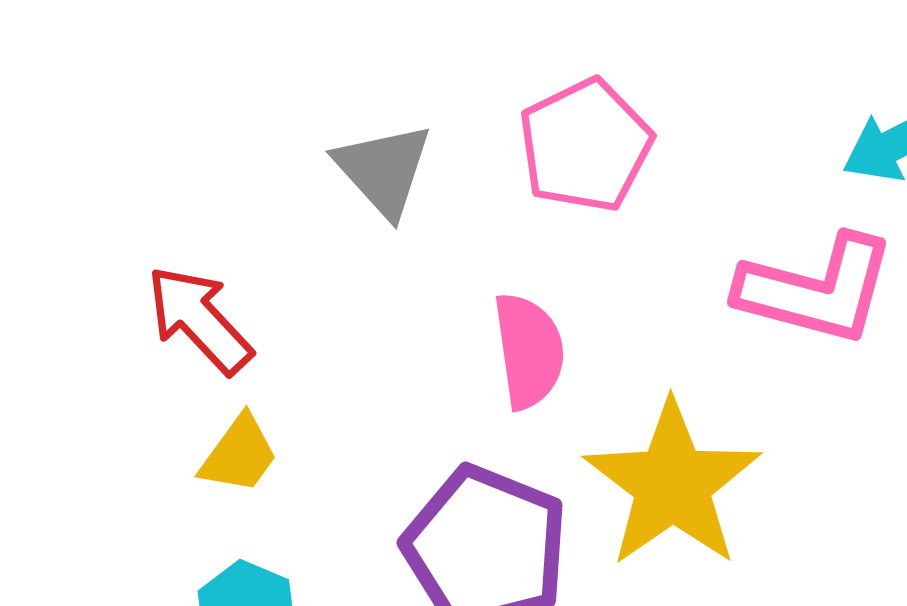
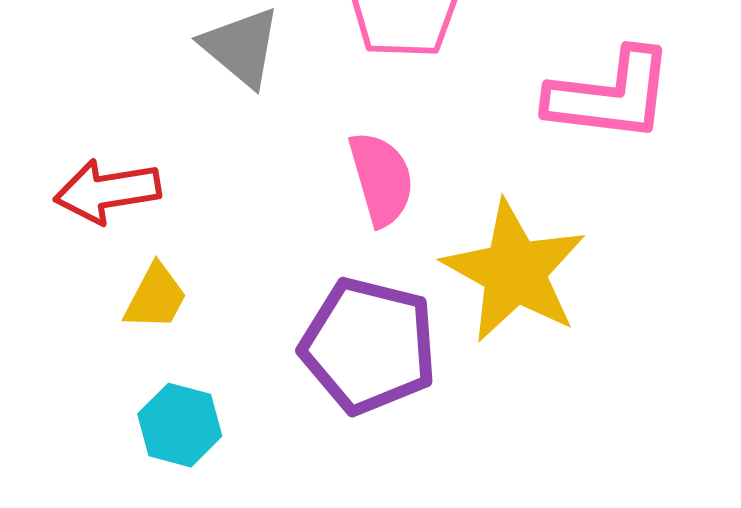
red arrow: (199, 320) -> (107, 191), turned -48

